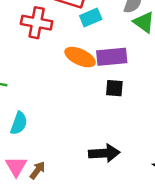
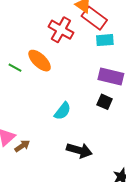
orange ellipse: (80, 57) -> (40, 61), moved
cyan semicircle: (19, 123) -> (63, 111), moved

